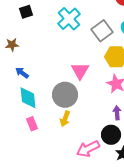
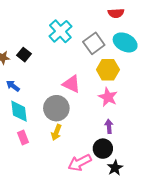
black square: (26, 12) -> (24, 55), moved, turned -32
pink triangle: (80, 71) -> (72, 84), turned -36

